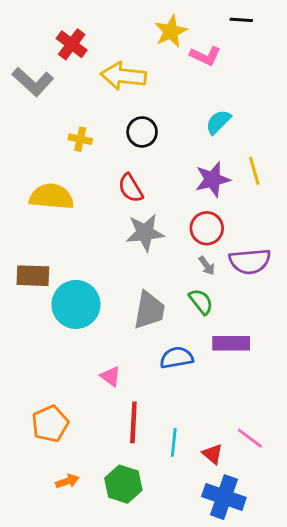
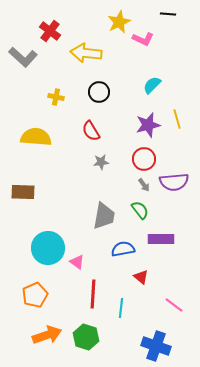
gray star: (145, 233) -> (101, 162), size x0.6
cyan circle: (76, 304) -> (48, 248), moved
red triangle: (212, 454) -> (141, 277), moved
orange arrow: (67, 481) -> (47, 335), size x1.8

